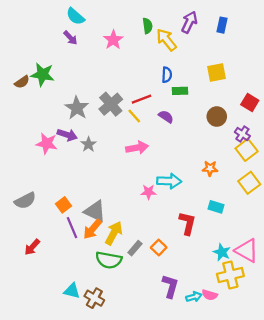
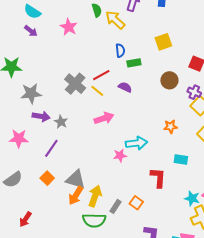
gray star: (77, 108) -> (31, 94), moved, turned -30
pink star: (47, 143) -> (19, 138), moved
purple line: (72, 228) -> (51, 148), moved, turned 66

